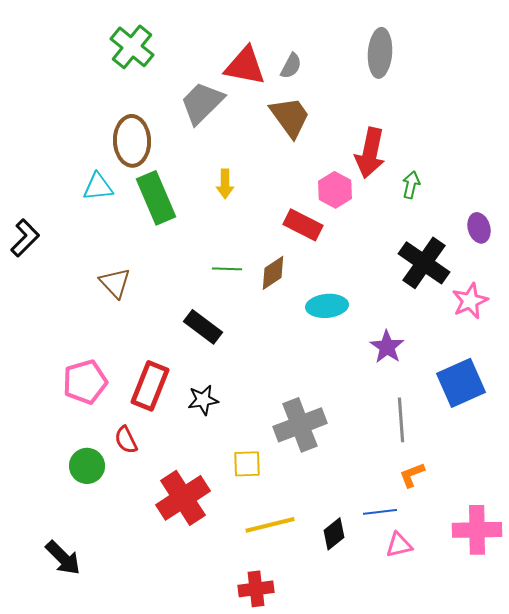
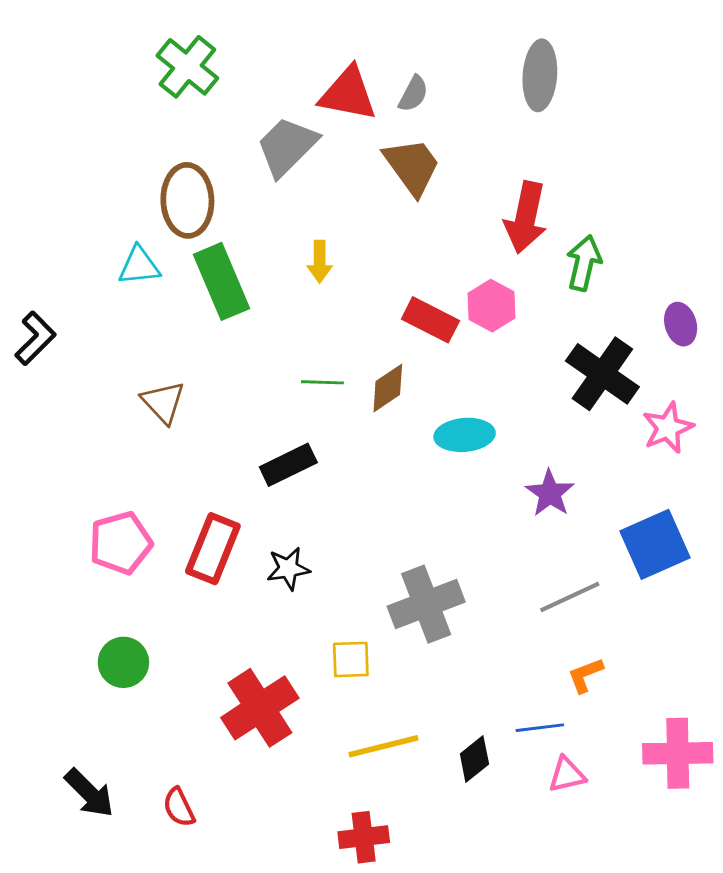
green arrow: (411, 185) -> (584, 263), size x1.4
pink hexagon: (335, 190) -> (492, 306), moved
black rectangle: (203, 327) -> (288, 465), turned -63
gray line: (401, 420) -> (570, 597), turned 69
red semicircle: (126, 440) -> (179, 807), moved

